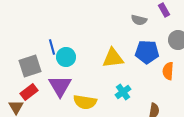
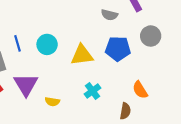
cyan circle: (66, 57) -> (47, 44), moved
orange semicircle: (168, 71) -> (140, 90), moved, turned -36
yellow semicircle: (85, 102) -> (52, 102), size x0.6

